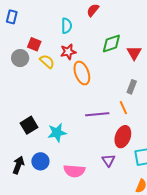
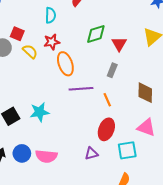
gray rectangle: (132, 87) -> (112, 70), moved
purple line: (97, 114) -> (81, 89), moved
cyan star: (57, 133) -> (39, 112), moved
purple triangle: (108, 160) -> (91, 153), turned 48
pink semicircle: (74, 171) -> (46, 156), moved

